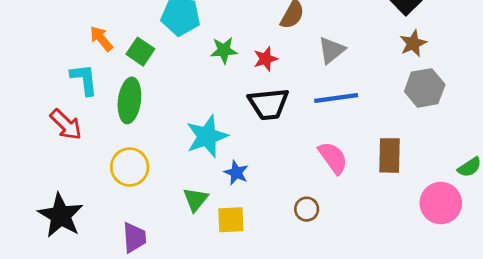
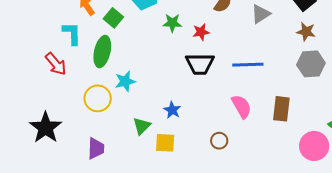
brown star: (413, 43) -> (306, 32), turned 30
gray triangle: (331, 50) -> (261, 14), moved
cyan star: (207, 136) -> (125, 81), moved, size x0.7

